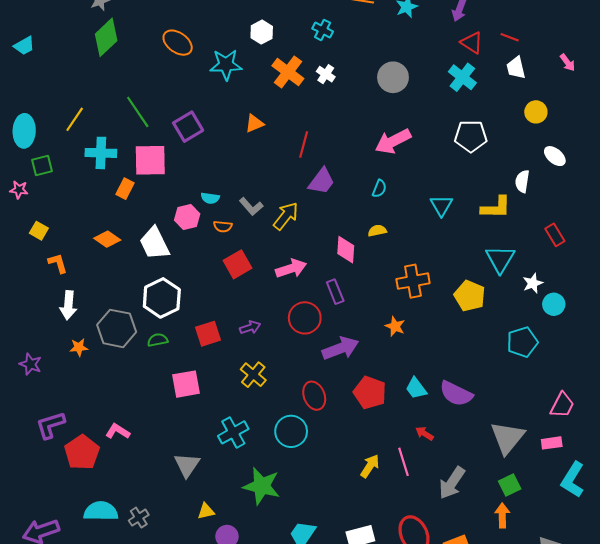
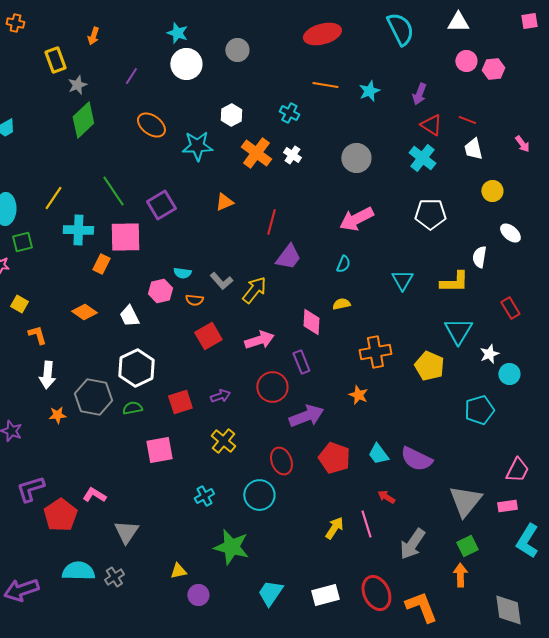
white trapezoid: (154, 243) -> (129, 316), size x0.7
cyan cross: (233, 432) -> (204, 496), size x0.7
gray triangle: (187, 465) -> (126, 532), moved

